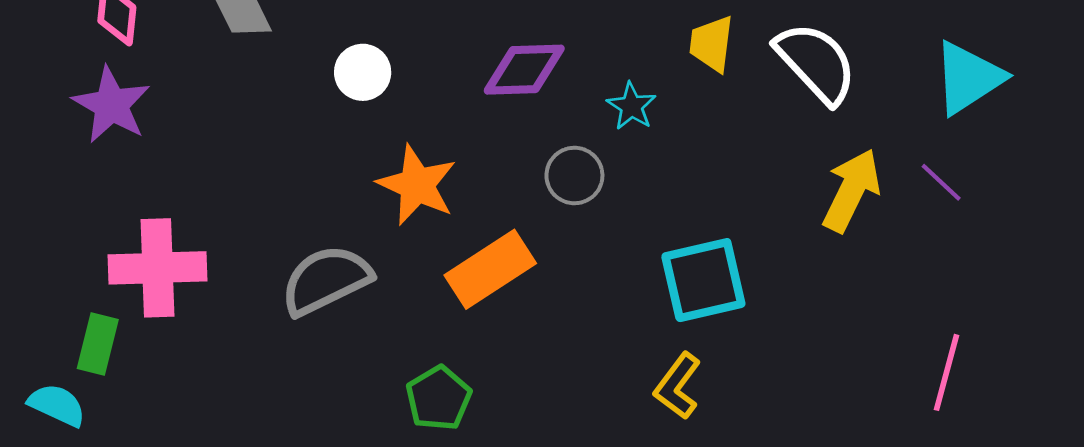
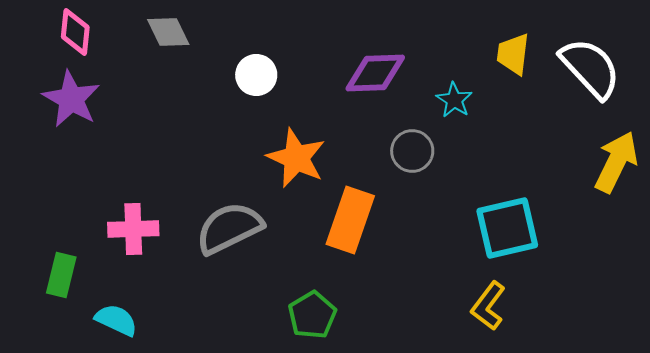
pink cross: (158, 268) -> (133, 229), moved, size x0.7
orange rectangle: (490, 269) -> (350, 220), turned -38
cyan semicircle: (57, 405) -> (116, 320), moved

